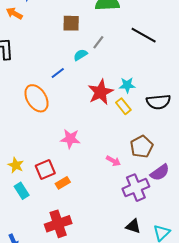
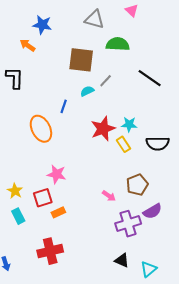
brown square: (71, 23) -> (81, 60), size x1.5
blue line: (58, 73) -> (64, 106), turned -40
pink star: (70, 139) -> (57, 174), moved

